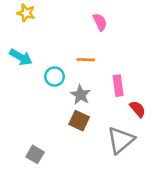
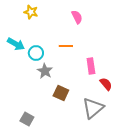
yellow star: (26, 13) -> (31, 12), moved
cyan circle: (55, 77) -> (36, 53), moved
gray star: (80, 95) -> (45, 71), moved

